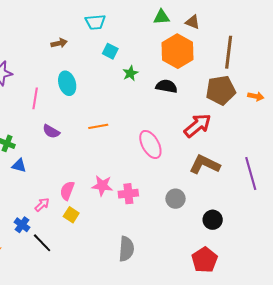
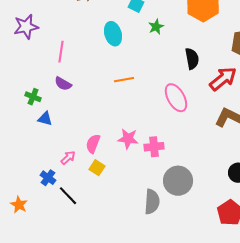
cyan ellipse: (67, 83) -> (113, 34), moved
black semicircle: (166, 86) -> (192, 59), moved, turned 70
purple semicircle: (51, 131) -> (63, 84), moved
gray circle: (175, 199) -> (178, 181), moved, size x1.5

